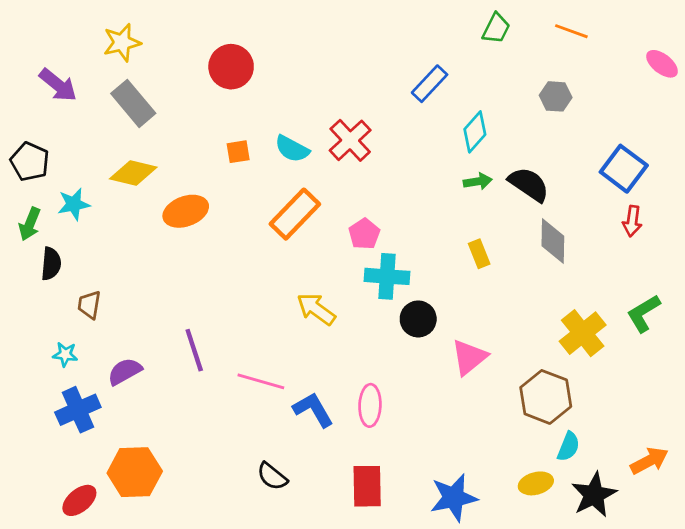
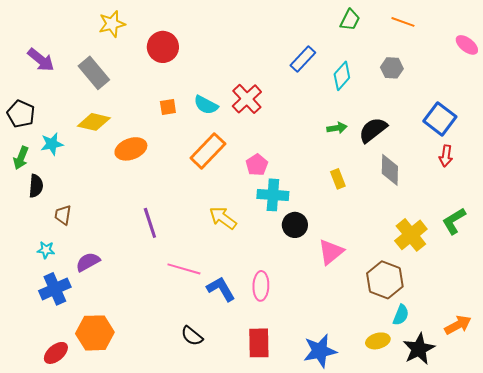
yellow star: (122, 43) -> (112, 24), moved
cyan diamond: (475, 132) -> (342, 76), moved
black semicircle: (529, 184) -> (373, 130), turned -72
purple line: (194, 350) -> (150, 223), moved

